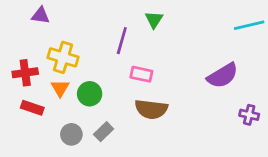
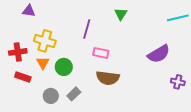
green triangle: (154, 20) -> (121, 14), moved

